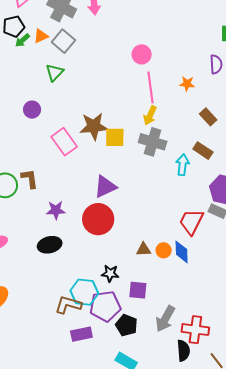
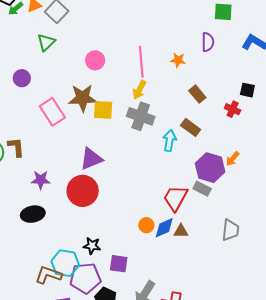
pink circle: (142, 54) -> (95, 60), moved
brown triangle: (144, 249) -> (181, 231), moved
blue diamond: (182, 252) -> (164, 228), turned 65

